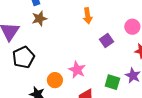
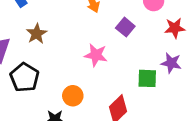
brown star: (39, 18) -> (37, 34), moved
pink star: (77, 70) -> (96, 55), moved

